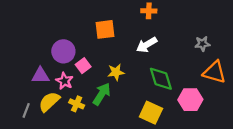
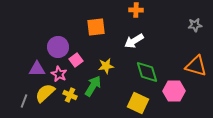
gray star: (202, 44) -> (195, 25), moved

